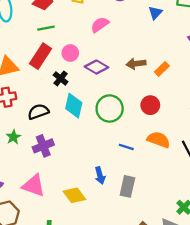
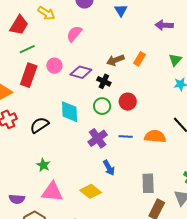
black cross: (61, 78) -> (104, 81), moved
red circle: (150, 105) -> (128, 102), moved
green circle: (110, 109) -> (102, 106), size x0.7
green star: (13, 137) -> (43, 165), moved
orange semicircle: (158, 140) -> (155, 136), moved
purple cross: (43, 146) -> (98, 138), moved
gray rectangle: (127, 186) -> (148, 183), moved

